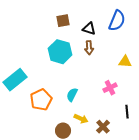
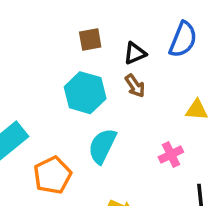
black triangle: (89, 29) -> (135, 53), turned -40
brown arrow: (89, 48) -> (135, 86), turned -32
cyan semicircle: (72, 95) -> (102, 146), moved, size x1.5

